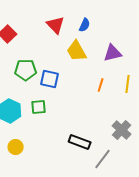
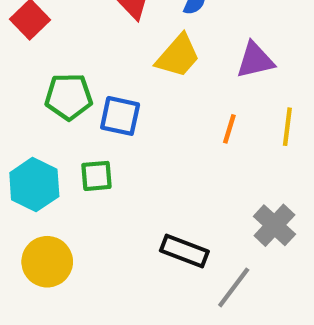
yellow trapezoid: (77, 51) -> (178, 56), turned -110
yellow circle: (16, 147) -> (47, 262), size x1.5

